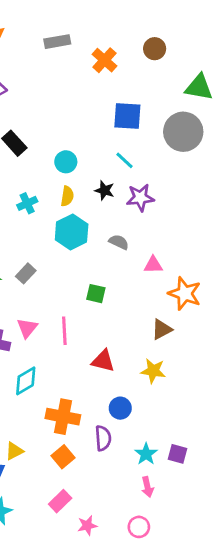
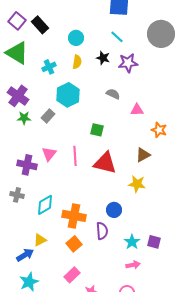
gray circle: (183, 132) -> (161, 34), moved
cyan hexagon: (72, 232) -> (68, 95), moved
orange star: (185, 294) -> (159, 130), size x0.7
red triangle: (103, 361) -> (105, 163), moved, size x1.4
cyan diamond: (26, 381) -> (45, 205), moved
pink arrow: (147, 487) -> (133, 265), turned -88

